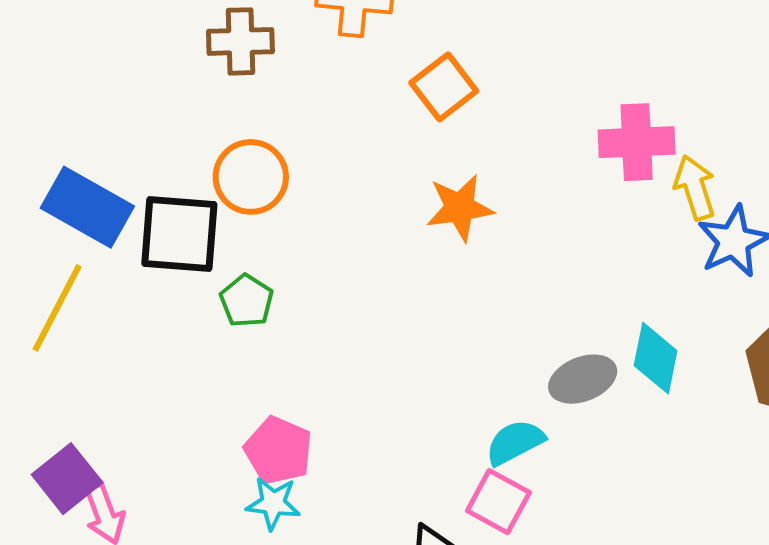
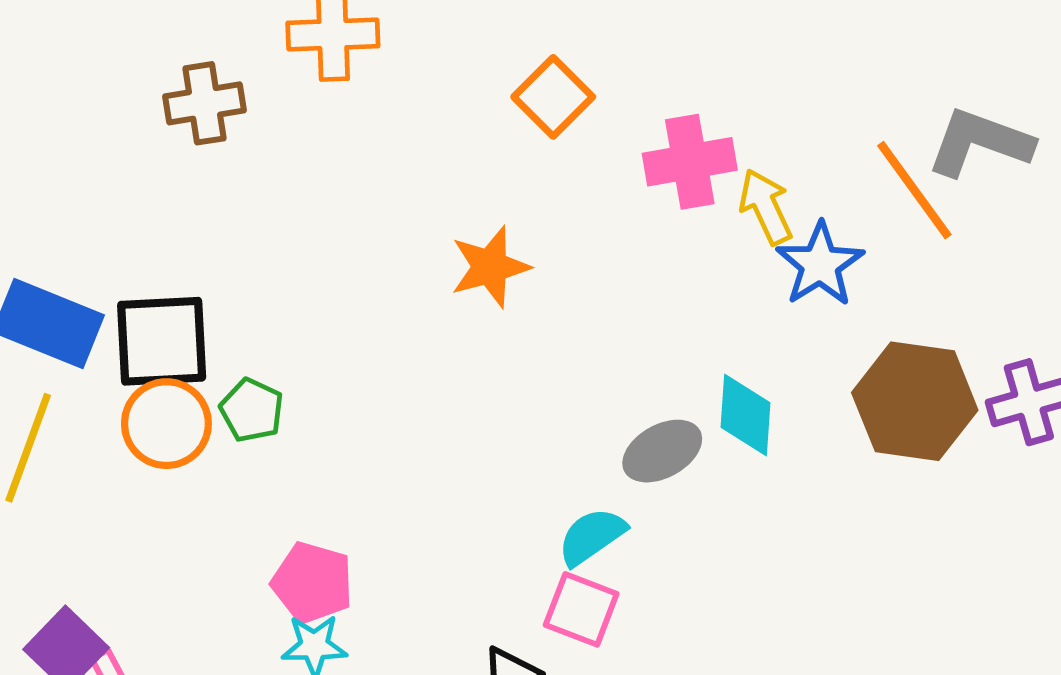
orange square: (444, 87) -> (553, 97), moved
orange circle: (251, 177) -> (166, 424), moved

